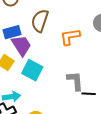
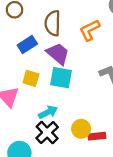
purple trapezoid: (21, 45) -> (58, 54), moved

